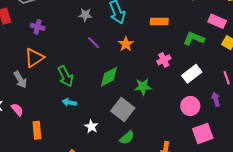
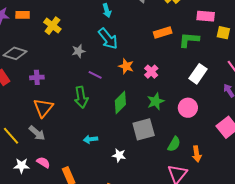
orange rectangle: (159, 21) -> (163, 33), moved
pink cross: (164, 60) -> (151, 72), moved
green arrow: (66, 76) -> (81, 97), moved, turned 35
pink circle: (190, 106) -> (188, 108), moved
gray square: (123, 110) -> (144, 129), turned -35
green semicircle: (127, 138) -> (174, 144), moved

